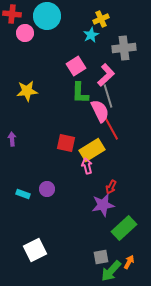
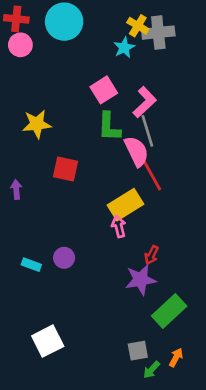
yellow cross: (101, 19) -> (138, 26), turned -35
pink circle: (25, 33) -> (20, 45), moved
gray cross: (124, 48) -> (158, 33), moved
red square: (66, 143) -> (65, 169), moved
green arrow: (111, 271) -> (151, 370), size x0.6

